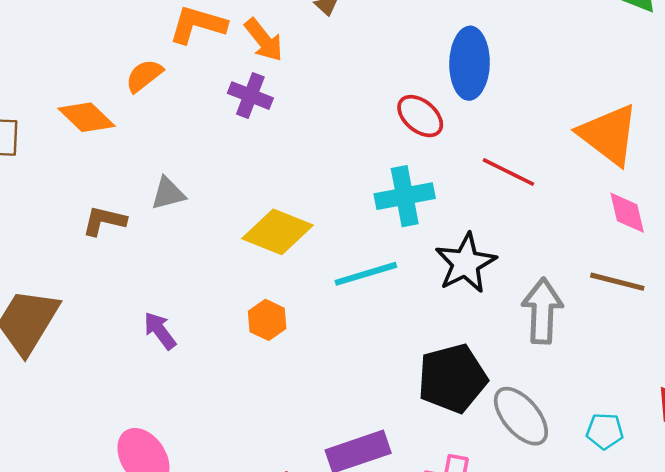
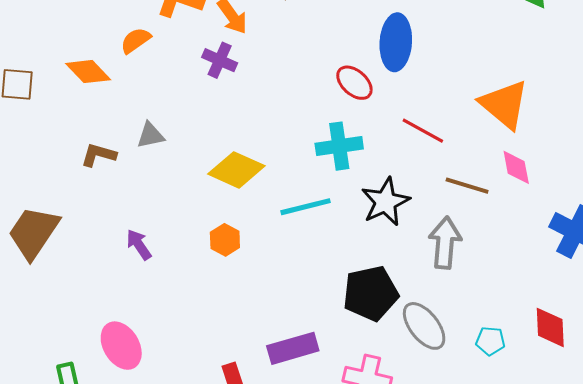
brown line: (617, 282) -> (467, 186), moved

